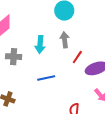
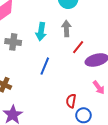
blue line: (46, 78) -> (45, 66), turned -60

